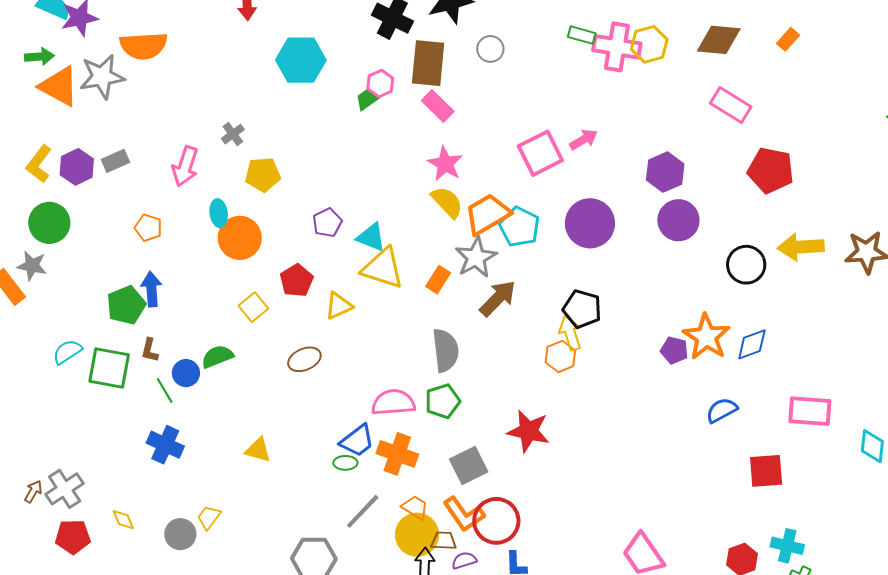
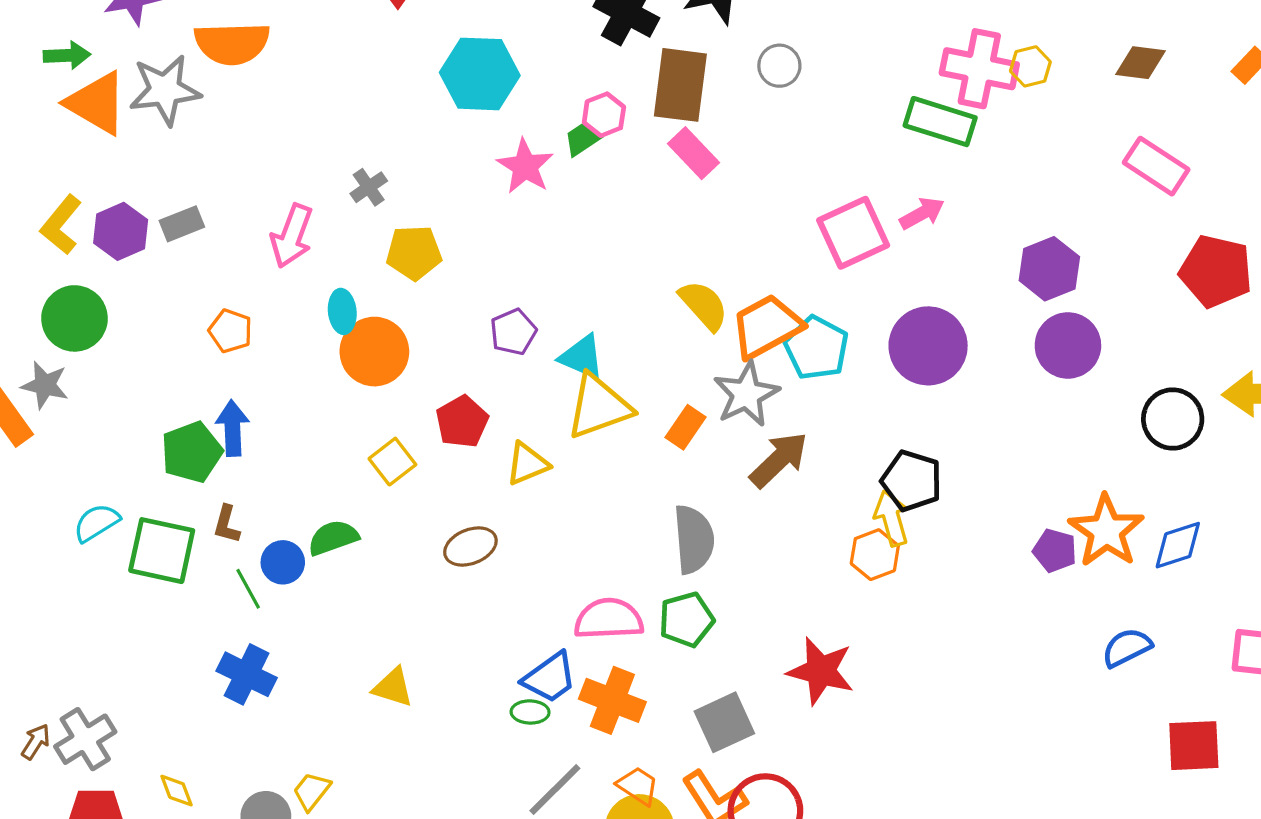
green rectangle: (582, 35) -> (940, 122), moved, size x1.6
brown diamond: (719, 40) -> (1140, 63), size x0.7
yellow hexagon: (649, 44) -> (1030, 66), size x0.7
pink star: (445, 164) -> (525, 166), moved
yellow triangle: (383, 268) -> (599, 407), turned -39

